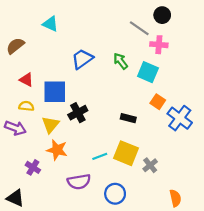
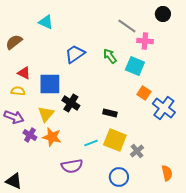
black circle: (162, 15) -> (163, 14), moved
yellow semicircle: (26, 106) -> (18, 91), moved
black cross: (78, 113) -> (71, 103), turned -30
black rectangle: (128, 118) -> (110, 113), moved
purple cross: (33, 167) -> (30, 135), moved
blue circle: (115, 194) -> (119, 177), moved
orange semicircle: (175, 198) -> (167, 173), moved

